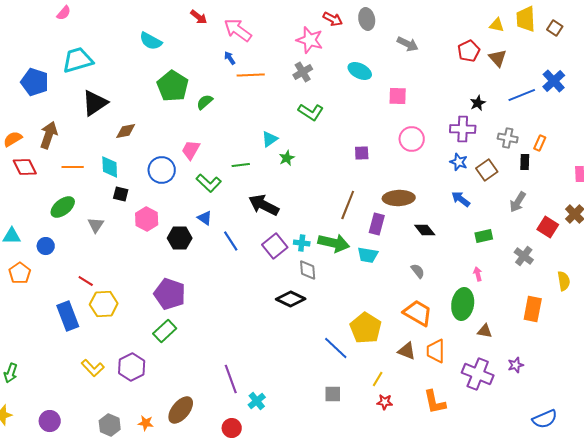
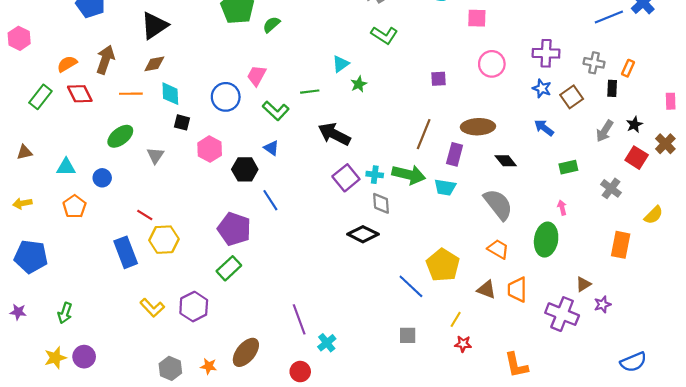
black star: (478, 103) -> (634, 125), moved
brown diamond: (126, 131) -> (154, 64), moved
blue line: (231, 241) -> (270, 200), moved
gray semicircle: (418, 271) -> (498, 204), size x2.0
yellow semicircle: (564, 281) -> (654, 215), turned 54
orange trapezoid: (418, 313) -> (498, 249), size x0.7
brown triangle: (485, 331) -> (583, 284), moved, turned -42
orange L-shape: (435, 402) -> (516, 365), moved
purple circle: (50, 421) -> (84, 357), moved

